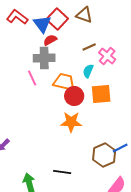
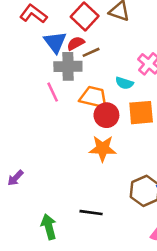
blue triangle: (42, 24) -> (55, 42), moved
brown line: (89, 47) -> (91, 52), moved
cyan semicircle: (88, 71) -> (124, 83), turned -96

